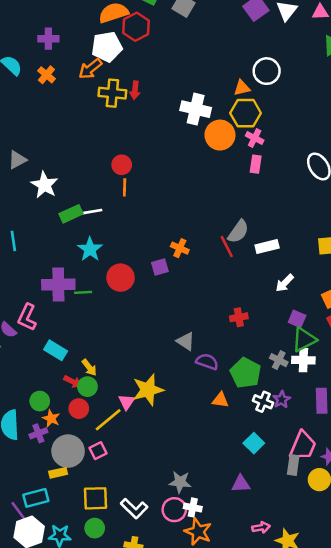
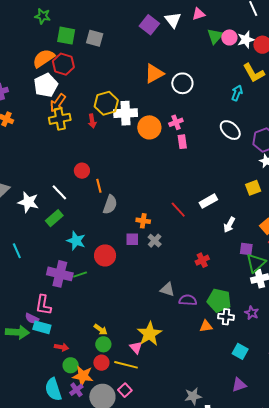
orange arrow: (90, 69) -> (58, 103), moved
white circle: (267, 71) -> (182, 83), moved
orange triangle: (242, 88) -> (154, 74), moved, size x1.5
red arrow: (135, 90) -> (92, 121), moved
yellow hexagon: (246, 113) -> (106, 103), moved
pink cross: (255, 138) -> (176, 122), turned -32
orange line: (125, 187) -> (99, 186), moved
white line: (91, 212) -> (59, 192), moved, turned 72
gray semicircle: (238, 232) -> (110, 205), moved
purple square: (160, 267) -> (132, 239), turned 32
purple cross: (58, 285) -> (60, 274), turned 30
cyan rectangle: (56, 350) -> (42, 327), moved
gray cross: (279, 360) -> (155, 241), moved, turned 32
red arrow: (73, 382) -> (61, 347), moved
white cross: (263, 402) -> (226, 317), moved
orange star: (51, 418) -> (83, 376), size x1.5
yellow line: (108, 420) -> (126, 365), turned 70

